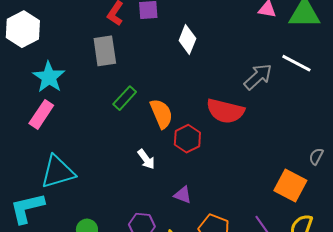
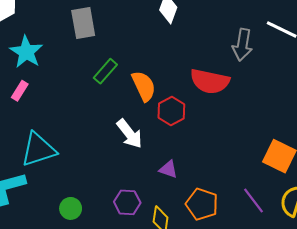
gray arrow: (258, 77) -> (242, 45), turned 144
pink rectangle: (41, 114) -> (20, 91), size x0.7
white arrow: (146, 159) -> (130, 134), size x1.4

